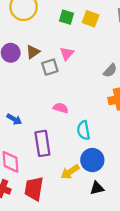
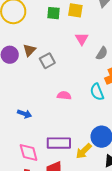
pink triangle: (67, 54) -> (82, 39), moved
cyan semicircle: (84, 130) -> (97, 92), moved
purple rectangle: (42, 143) -> (59, 143), moved, turned -70

